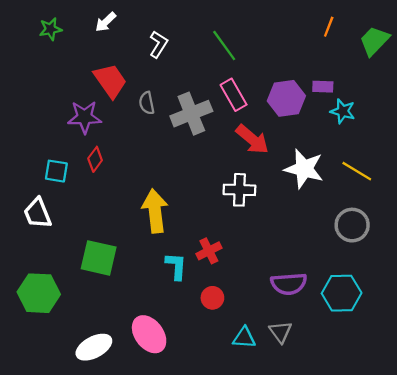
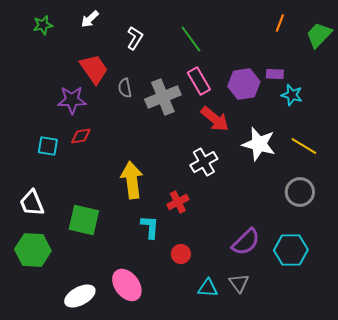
red diamond: (95, 159) -> (81, 136), turned 45
white cross: (239, 190) -> (204, 162), turned -32
white trapezoid: (38, 213) -> (32, 203), moved
red cross: (209, 251) -> (178, 202), moved
purple semicircle: (289, 284) -> (246, 242), turned -40

